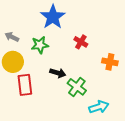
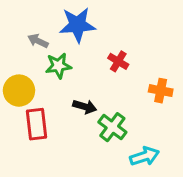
blue star: (53, 17) -> (77, 25), turned 30
gray arrow: (12, 37) -> (38, 41), moved

